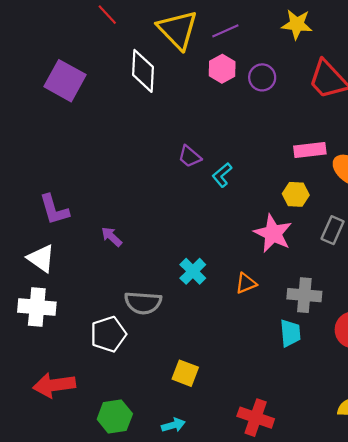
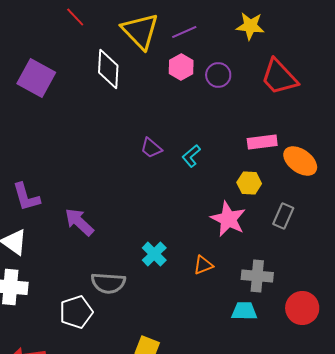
cyan L-shape: (222, 175) -> (191, 156), moved
purple arrow: (112, 237) -> (79, 222), size x1.5
cyan trapezoid: (290, 333) -> (244, 311), turned -84

